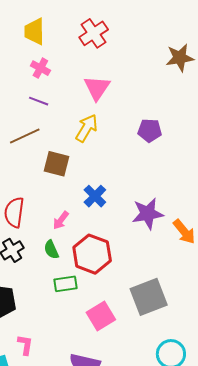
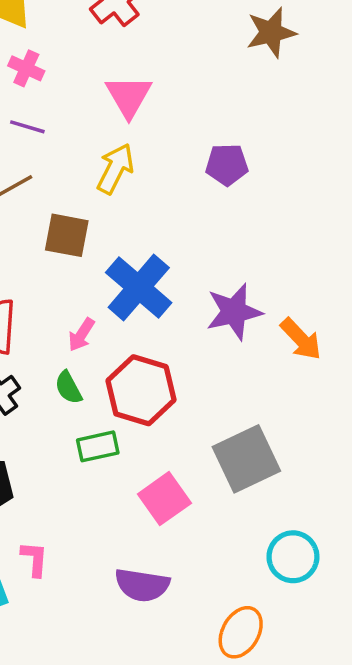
blue cross: (95, 196) -> (139, 288), size x1.6

